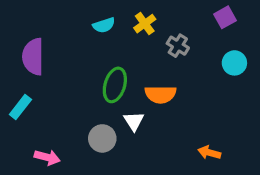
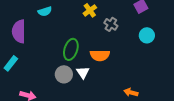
cyan semicircle: (104, 25) -> (45, 11), moved
gray circle: (102, 138) -> (64, 74), moved

